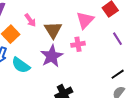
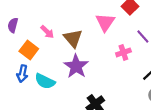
pink cross: (78, 44) -> (123, 52), moved

